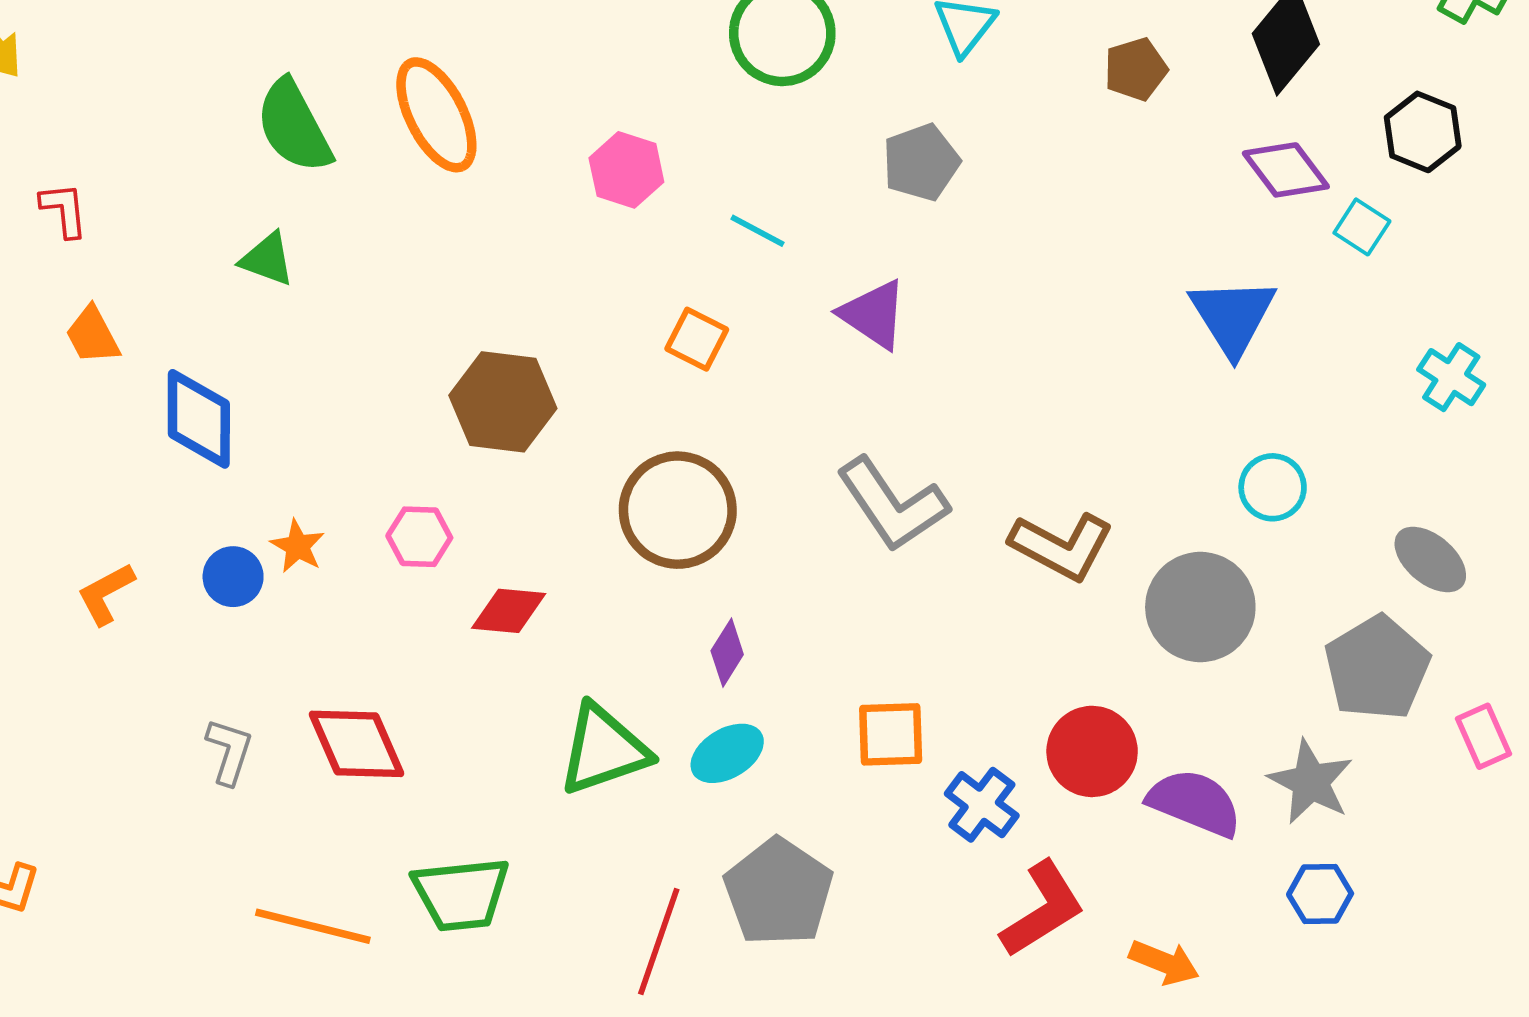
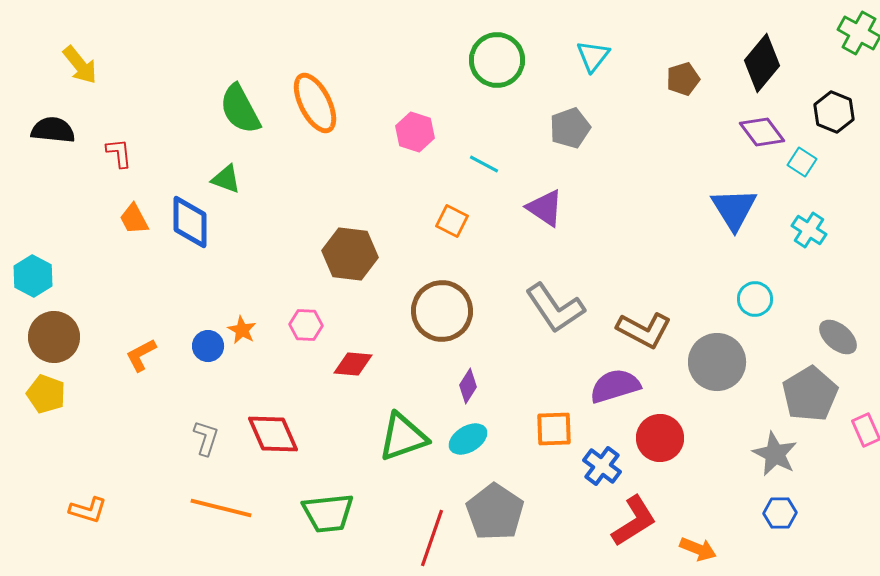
cyan cross: (1451, 377) -> (809, 230), moved
blue diamond: (199, 419) -> (190, 222), moved
purple semicircle: (1195, 803) -> (615, 386), moved, turned -39
orange line: (313, 926) -> (221, 508), moved

